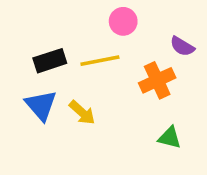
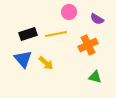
purple semicircle: (182, 46) -> (97, 19), moved

